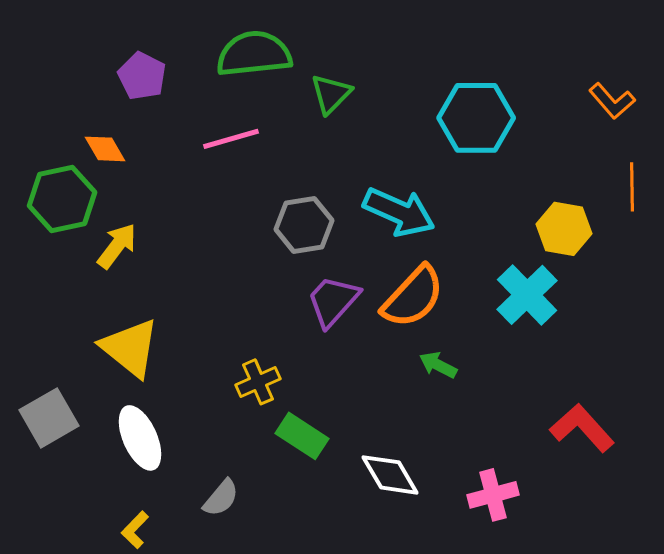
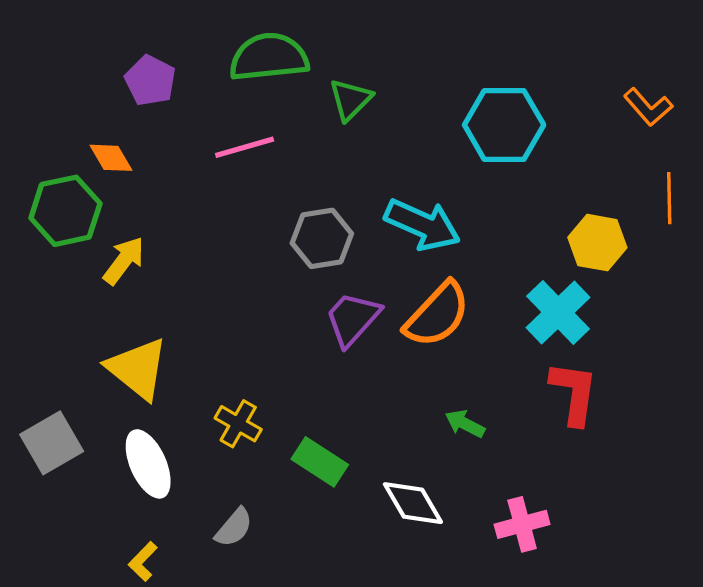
green arrow: (438, 365) -> (465, 424), moved
yellow cross: (258, 382) -> (238, 424), moved, turned -36
red L-shape: (582, 428) -> (574, 393), moved, turned 50

